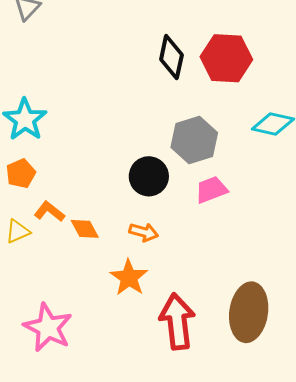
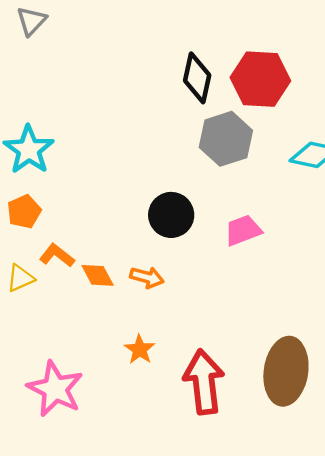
gray hexagon: (194, 140) -> (226, 139), moved
orange arrow: (144, 232) -> (147, 277), moved
orange star: (129, 278) -> (140, 349), moved, size x0.7

